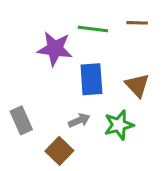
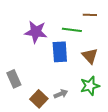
green line: (93, 29) -> (72, 30), moved
gray arrow: (79, 120) -> (61, 94), moved
green star: (119, 125) -> (90, 86), moved

